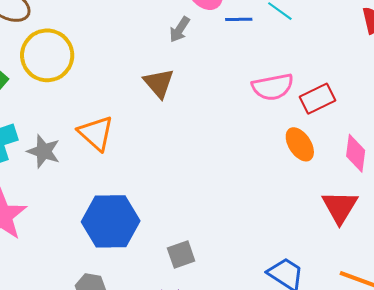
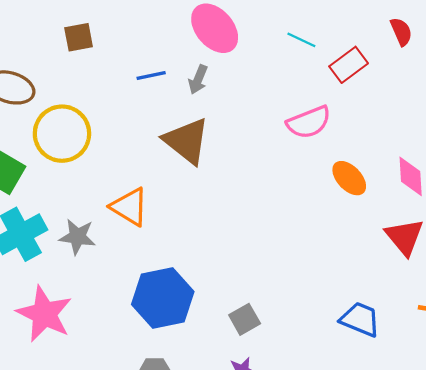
blue line: (239, 19) -> (151, 75), moved
brown triangle: (159, 83) -> (187, 141), size x1.4
red rectangle: (318, 99) -> (349, 65), moved

